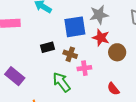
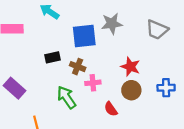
red star: (101, 38) -> (130, 67), moved
brown circle: (117, 52) -> (131, 90), moved
red semicircle: (113, 89) -> (111, 109), moved

